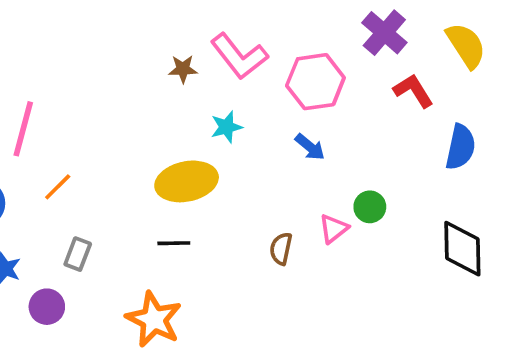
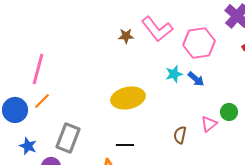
cyan star: (226, 127) -> (174, 74), moved
orange line: (58, 187) -> (42, 101), moved
black line: (174, 243) -> (125, 145), moved
gray rectangle: (78, 254) -> (68, 138), size x1.6

